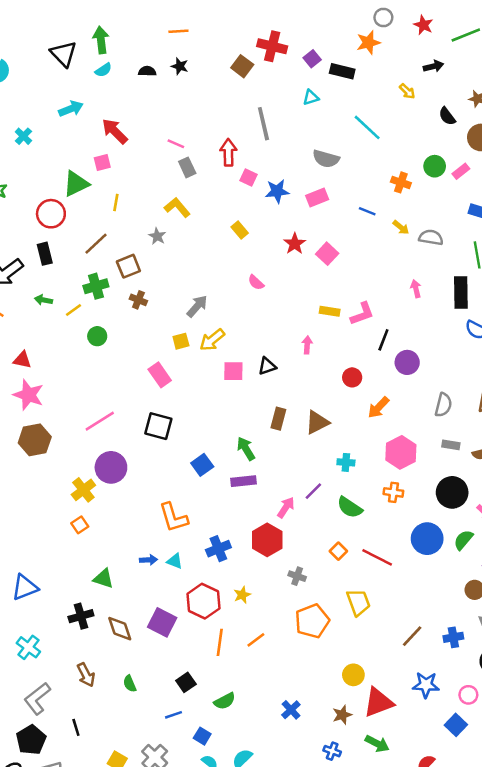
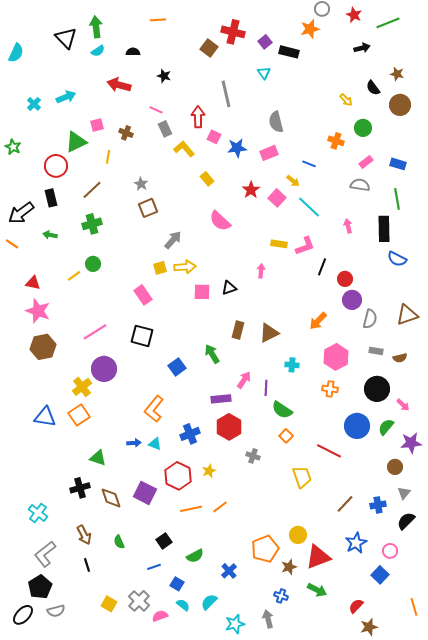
black star: (180, 66) -> (164, 76), moved
yellow arrow: (407, 91) -> (346, 100), moved
cyan triangle: (311, 97) -> (264, 73), turned -48
cyan arrow: (71, 109) -> (66, 97), moved
cyan line: (367, 127) -> (309, 207), moved
red arrow: (115, 131) -> (119, 85), moved, turned -30
gray semicircle: (326, 159) -> (276, 122), turned 60
pink rectangle: (461, 171) -> (366, 162), moved
yellow L-shape: (177, 207) -> (184, 149), moved
yellow arrow: (401, 227) -> (293, 181), moved
brown square: (128, 266) -> (148, 208), moved
pink semicircle: (256, 282) -> (220, 221), size x1.6
brown cross: (138, 300) -> (126, 133), moved
yellow line: (73, 310) -> (74, 276), moved
yellow arrow: (212, 340) -> (185, 267), turned -145
purple circle: (407, 362) -> (352, 300), moved
red circle: (352, 377) -> (345, 279), moved
purple rectangle: (243, 481) -> (221, 399), moved
purple line: (313, 491) -> (266, 388), turned -42
pink arrow: (286, 507) -> (244, 380), moved
green semicircle: (350, 507) -> (282, 410), moved
orange L-shape: (173, 517) -> (154, 409), turned 56
orange square: (80, 525) -> (79, 415), size x1.5
red line: (377, 557) -> (329, 451), moved
blue triangle: (25, 587) -> (45, 417), moved, turned 30
orange pentagon: (312, 621) -> (265, 549), moved
orange line: (220, 642) -> (191, 509), turned 70
blue star: (426, 685) -> (356, 543), turned -30
blue cross: (291, 710) -> (229, 571), moved
black line: (76, 727) -> (87, 565), moved

